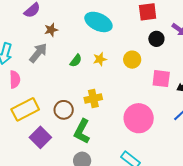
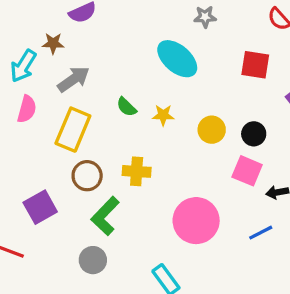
brown star: (51, 30) -> (53, 43), moved
black circle: (156, 39) -> (254, 134), moved
green semicircle: (76, 61) -> (126, 107), turned 80
yellow rectangle: (25, 109) -> (73, 130), moved, turned -56

